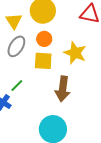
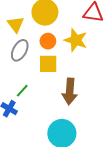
yellow star: (75, 53) -> (76, 40), moved

